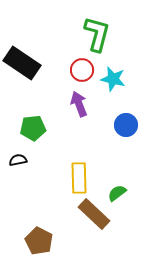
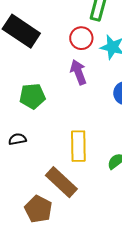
black semicircle: (18, 160) -> (17, 139), moved
brown rectangle: (94, 214) -> (61, 182), moved

